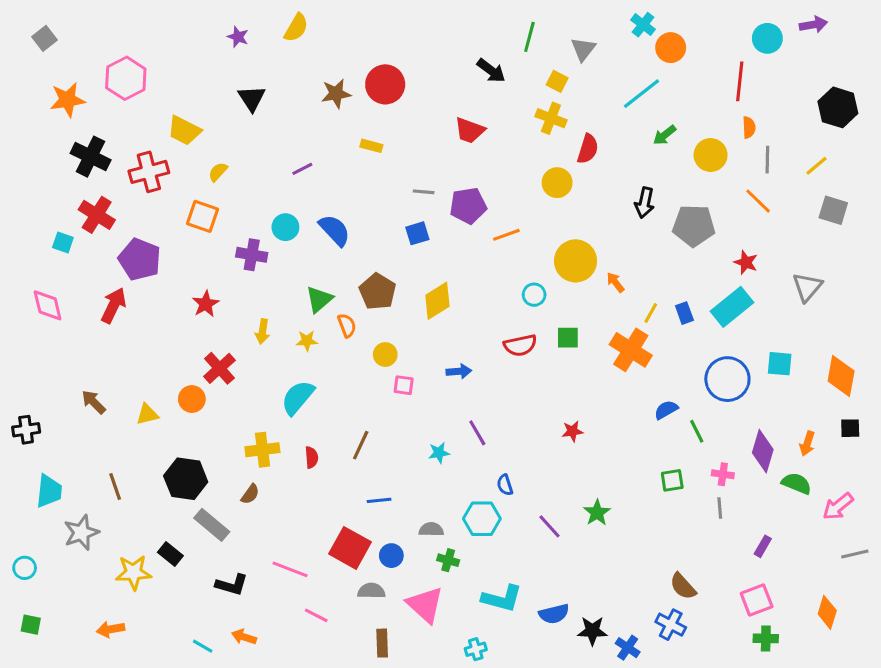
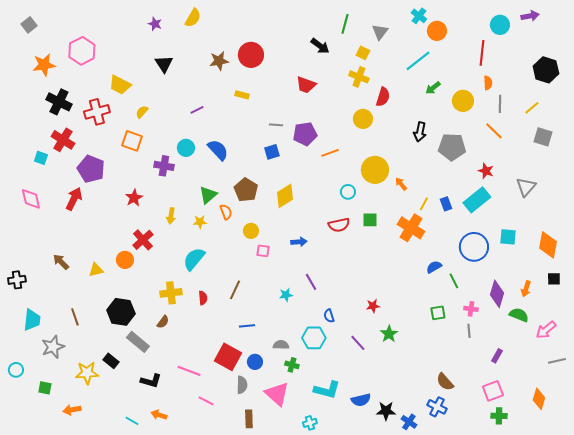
red star: (572, 431) -> (373, 306), moved
gray semicircle: (371, 591) -> (242, 385), turned 90
green square: (31, 625) -> (45, 388), moved

